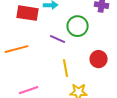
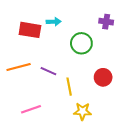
purple line: (58, 39) -> (48, 71), moved

